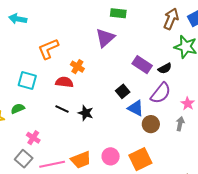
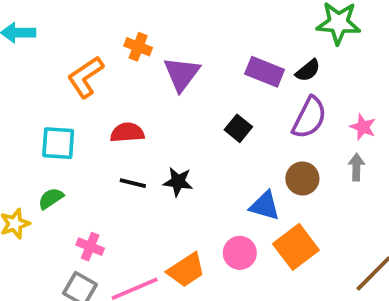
purple triangle: (105, 38) -> (182, 74), moved
orange cross: (77, 67) -> (138, 47), moved
blue triangle: (136, 108) -> (265, 206), moved

